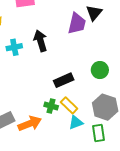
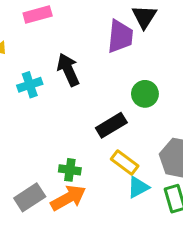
green circle: (100, 70) -> (145, 94), moved
green cross: (51, 106) -> (70, 170), moved

